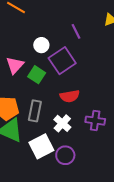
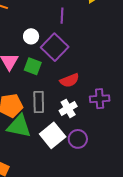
purple line: (76, 31) -> (62, 16), turned 42
white cross: (62, 123) -> (68, 108), turned 30

